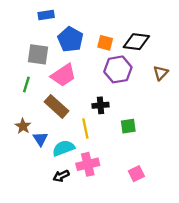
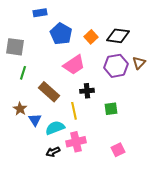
orange square: (105, 43) -> (91, 37), turned 32
gray square: (38, 54) -> (15, 47), moved
purple hexagon: (118, 69) -> (116, 66), moved
pink trapezoid: (63, 75) -> (74, 65), moved

